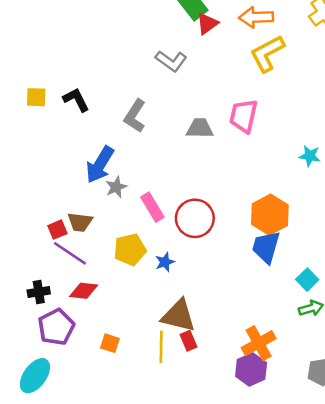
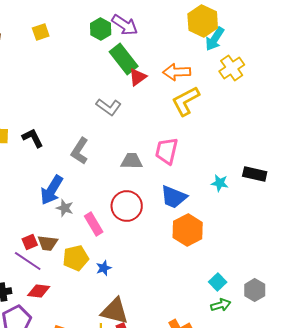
gray star: (116, 187) -> (65, 208), turned -30
red circle: (195, 218) -> (127, 206), moved
brown trapezoid: (80, 222) -> (48, 243), moved
red square: (57, 230) -> (30, 242), moved
blue trapezoid: (266, 247) -> (174, 197), moved, turned -84

